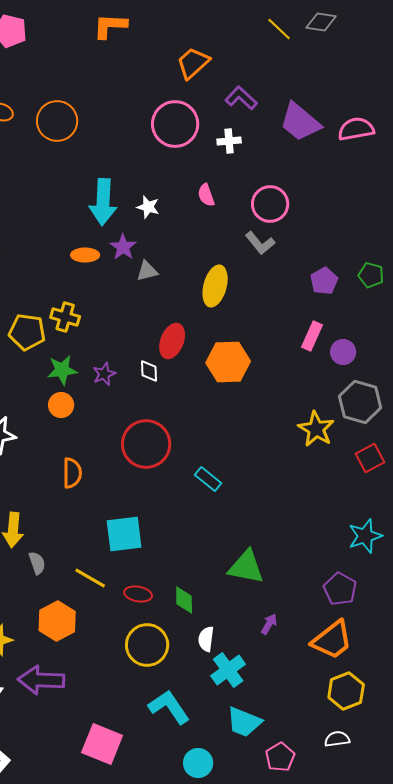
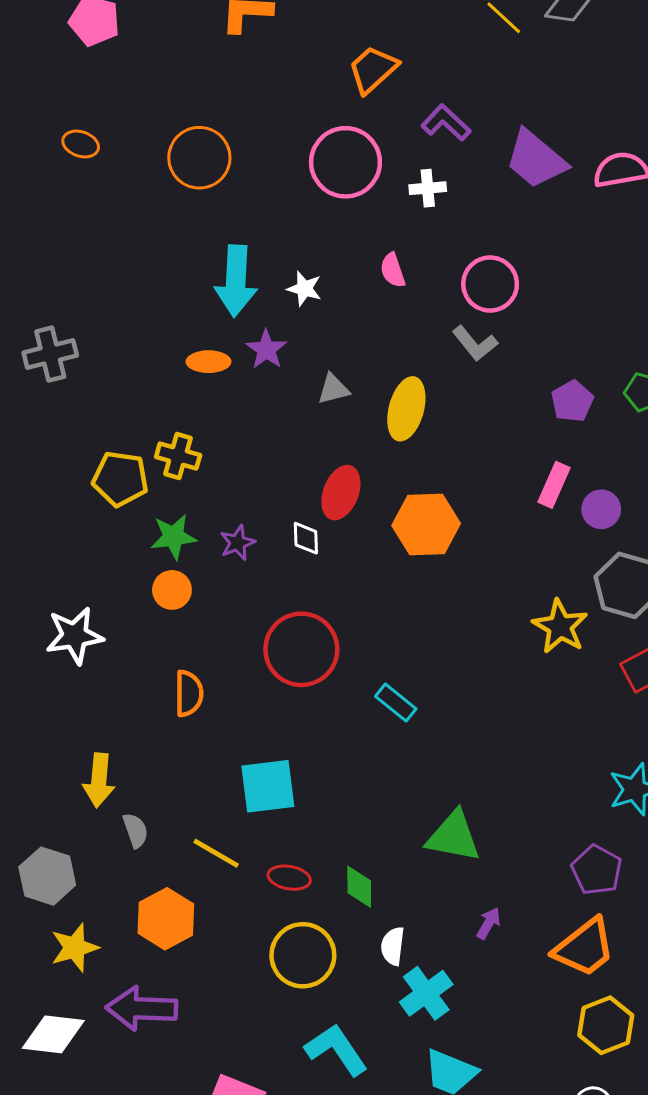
orange circle: (57, 121) -> (199, 158), moved
gray triangle: (147, 271) -> (333, 389), moved

